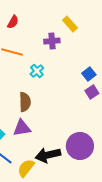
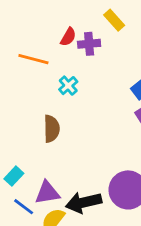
red semicircle: (13, 22) -> (68, 37), moved
purple triangle: (22, 128) -> (47, 193), moved

